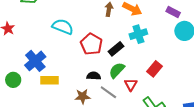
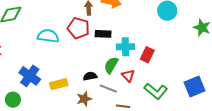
cyan cross: (138, 34) -> (125, 47), moved, turned 30
red pentagon: (91, 44) -> (78, 28), moved
black rectangle: (116, 49) -> (103, 34), moved, turned 56
yellow rectangle: (50, 80) -> (59, 84), moved

